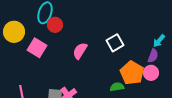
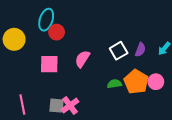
pink square: (37, 48) -> (49, 64), moved, turned -30
purple semicircle: (153, 56) -> (140, 50), moved
green semicircle: (117, 87) -> (114, 84), moved

